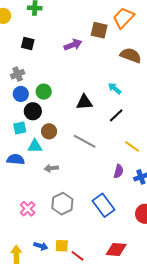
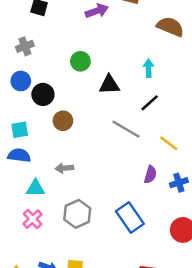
cyan arrow: (115, 88) -> (149, 68), turned 48
green circle: (44, 92) -> (80, 61), moved
blue circle: (21, 94) -> (21, 81), moved
cyan square: (20, 128) -> (20, 130), moved
gray line: (85, 141) -> (126, 129), moved
cyan triangle: (35, 146) -> (35, 188), moved

